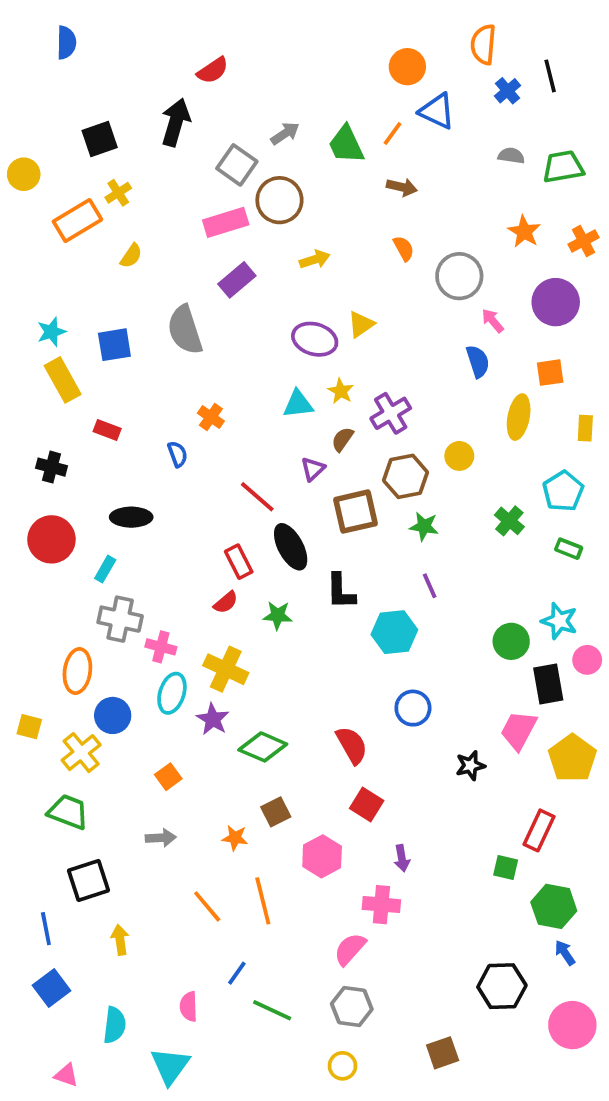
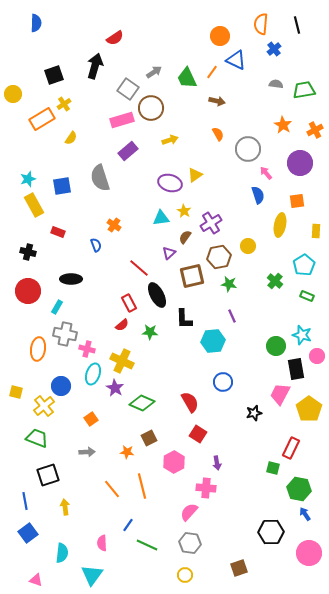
black line: (550, 76) -> (297, 25), moved
orange ellipse: (77, 671) -> (38, 349), moved

